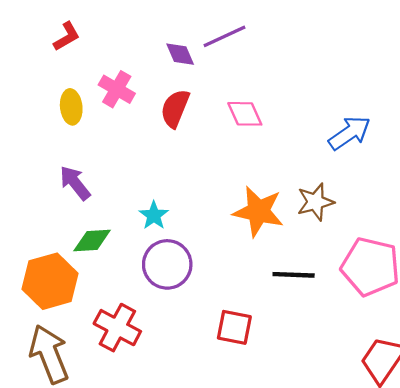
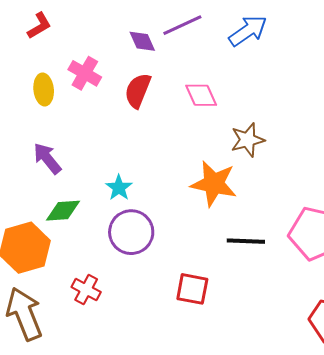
blue arrow: (350, 133) -> (248, 31), moved
brown star: (315, 202) -> (248, 140), moved
red cross: (117, 328) -> (86, 290), size x0.7

